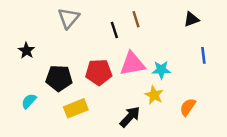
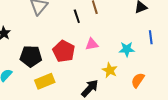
pink triangle: (132, 64) -> (92, 44), size x0.6
cyan star: (161, 70) -> (127, 49), moved
red pentagon: (99, 72) -> (64, 51), turned 30

